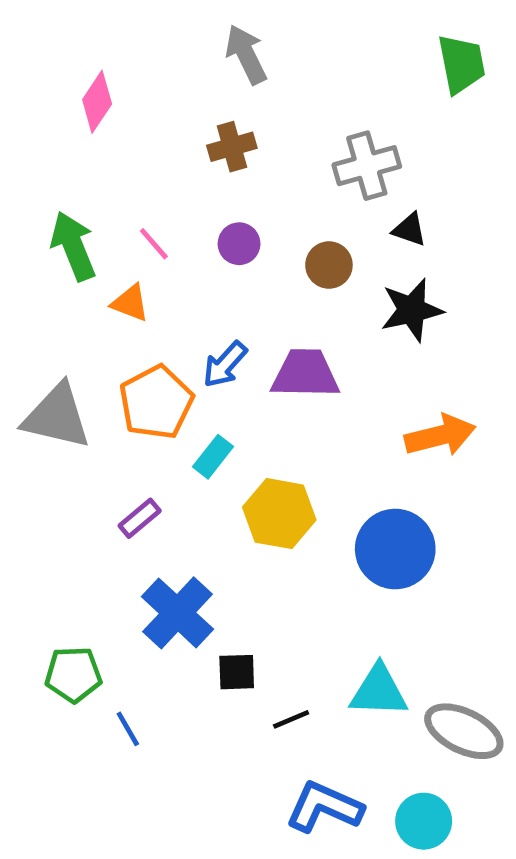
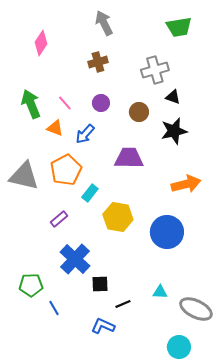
green trapezoid: (461, 64) -> (179, 27), moved, turned 92
blue arrow: (225, 364) -> (85, 134), moved
cyan triangle: (379, 691) -> (160, 292), size x0.6
blue L-shape: (324, 807) -> (103, 326), moved, size x0.7

